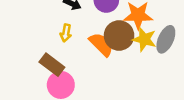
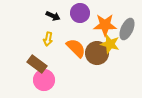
brown circle: (119, 36) -> (97, 53), moved
gray ellipse: (166, 39) -> (127, 29), moved

